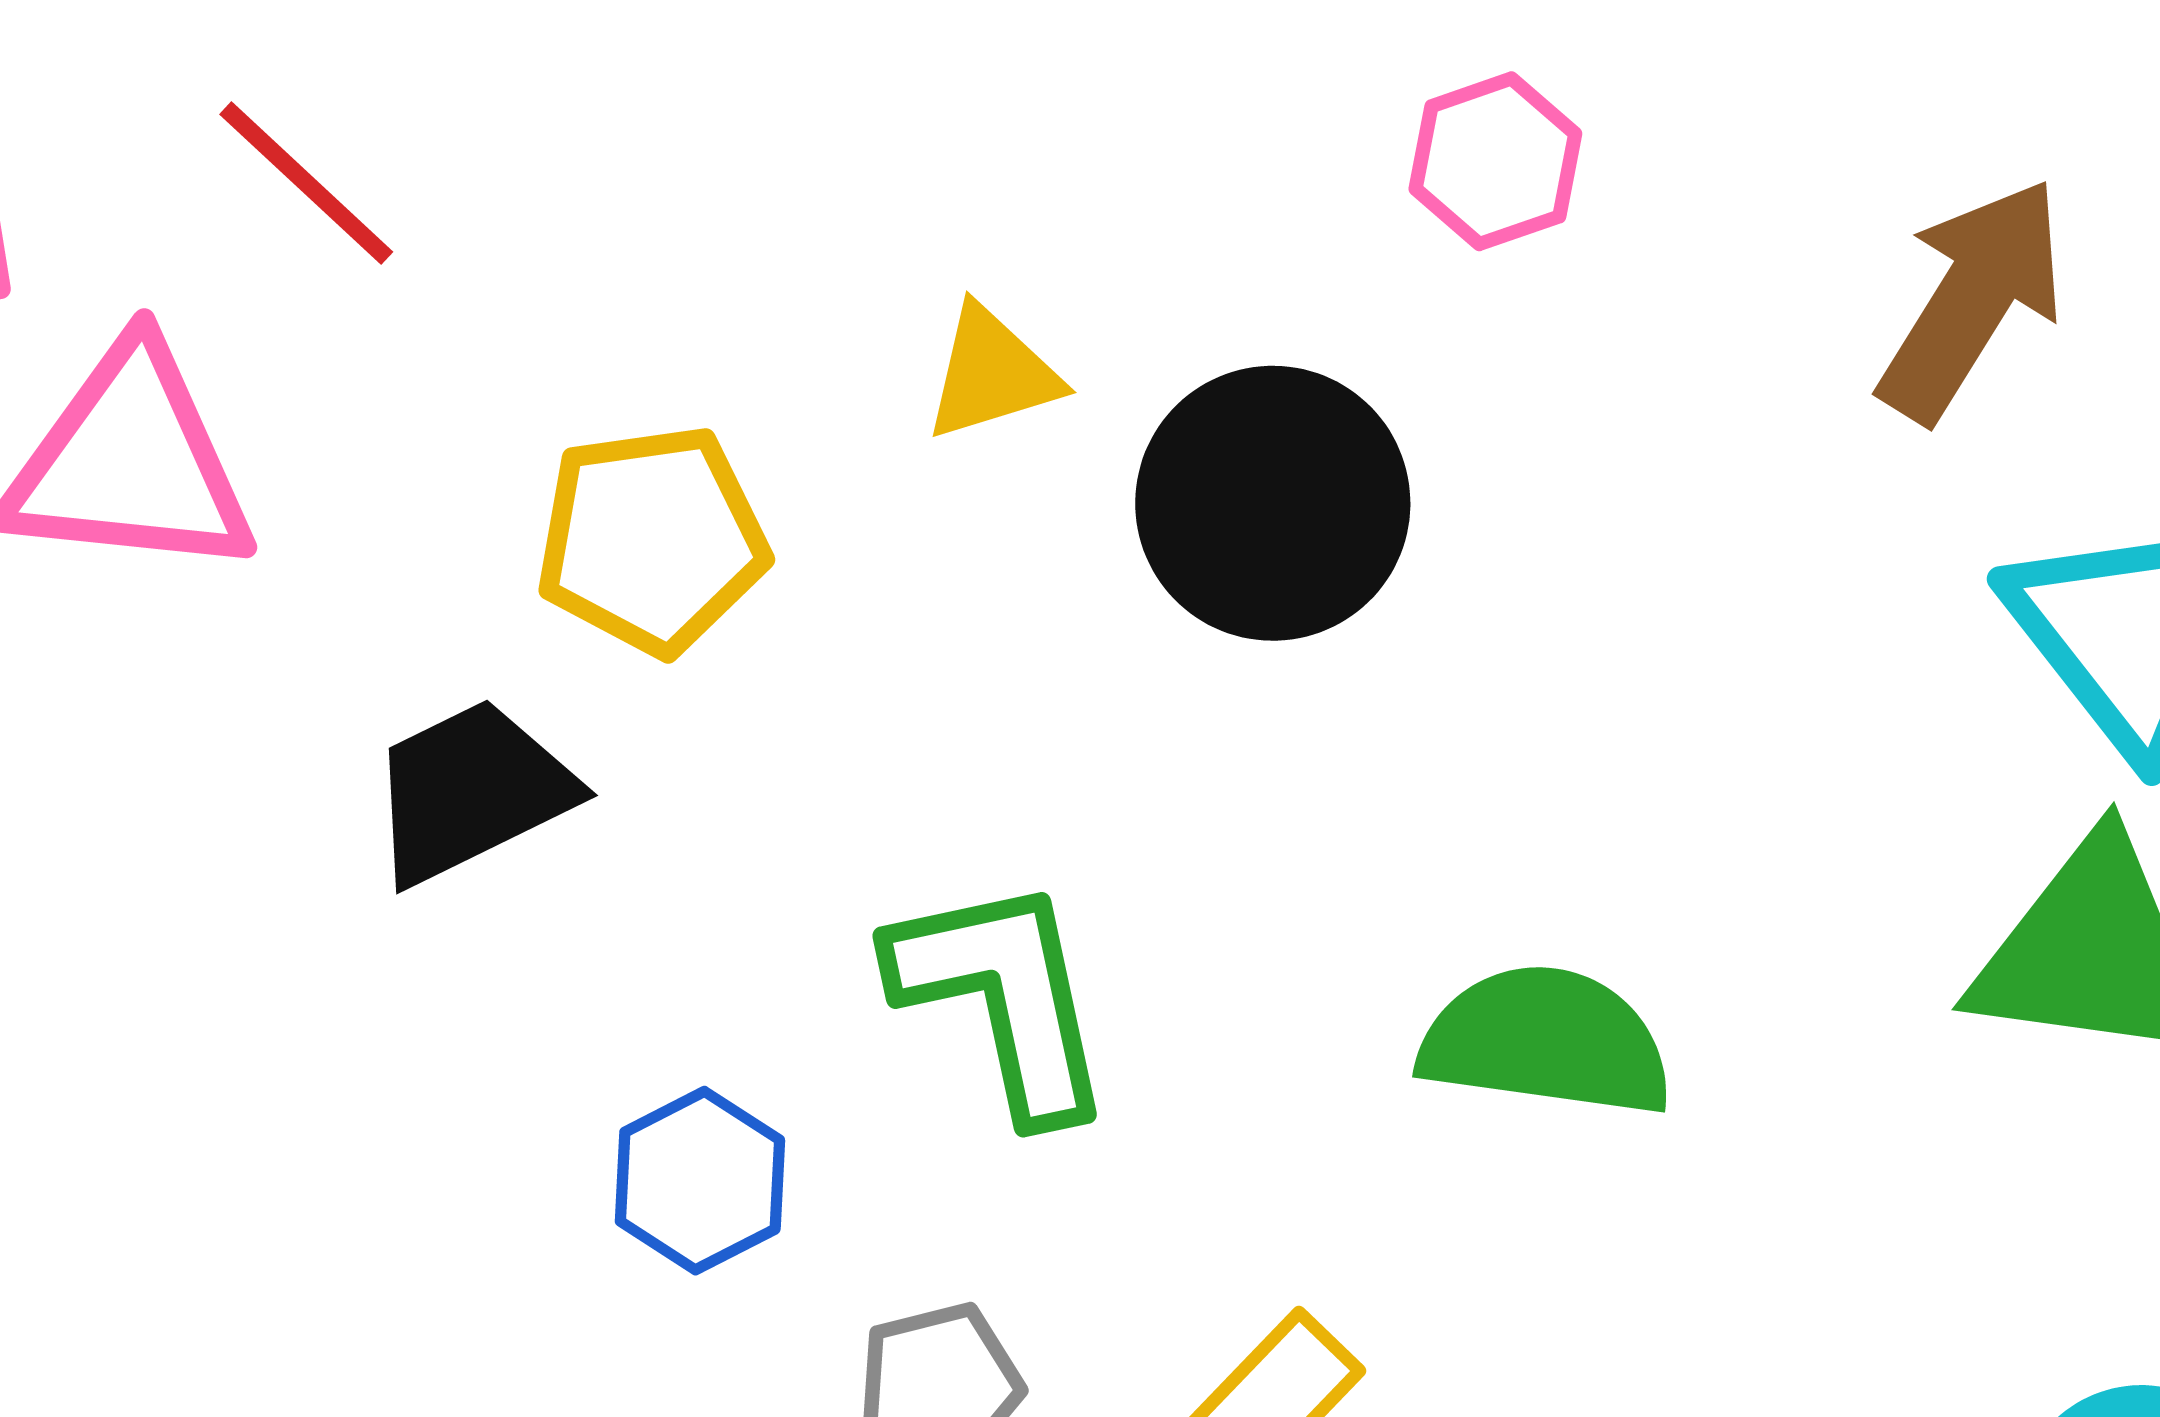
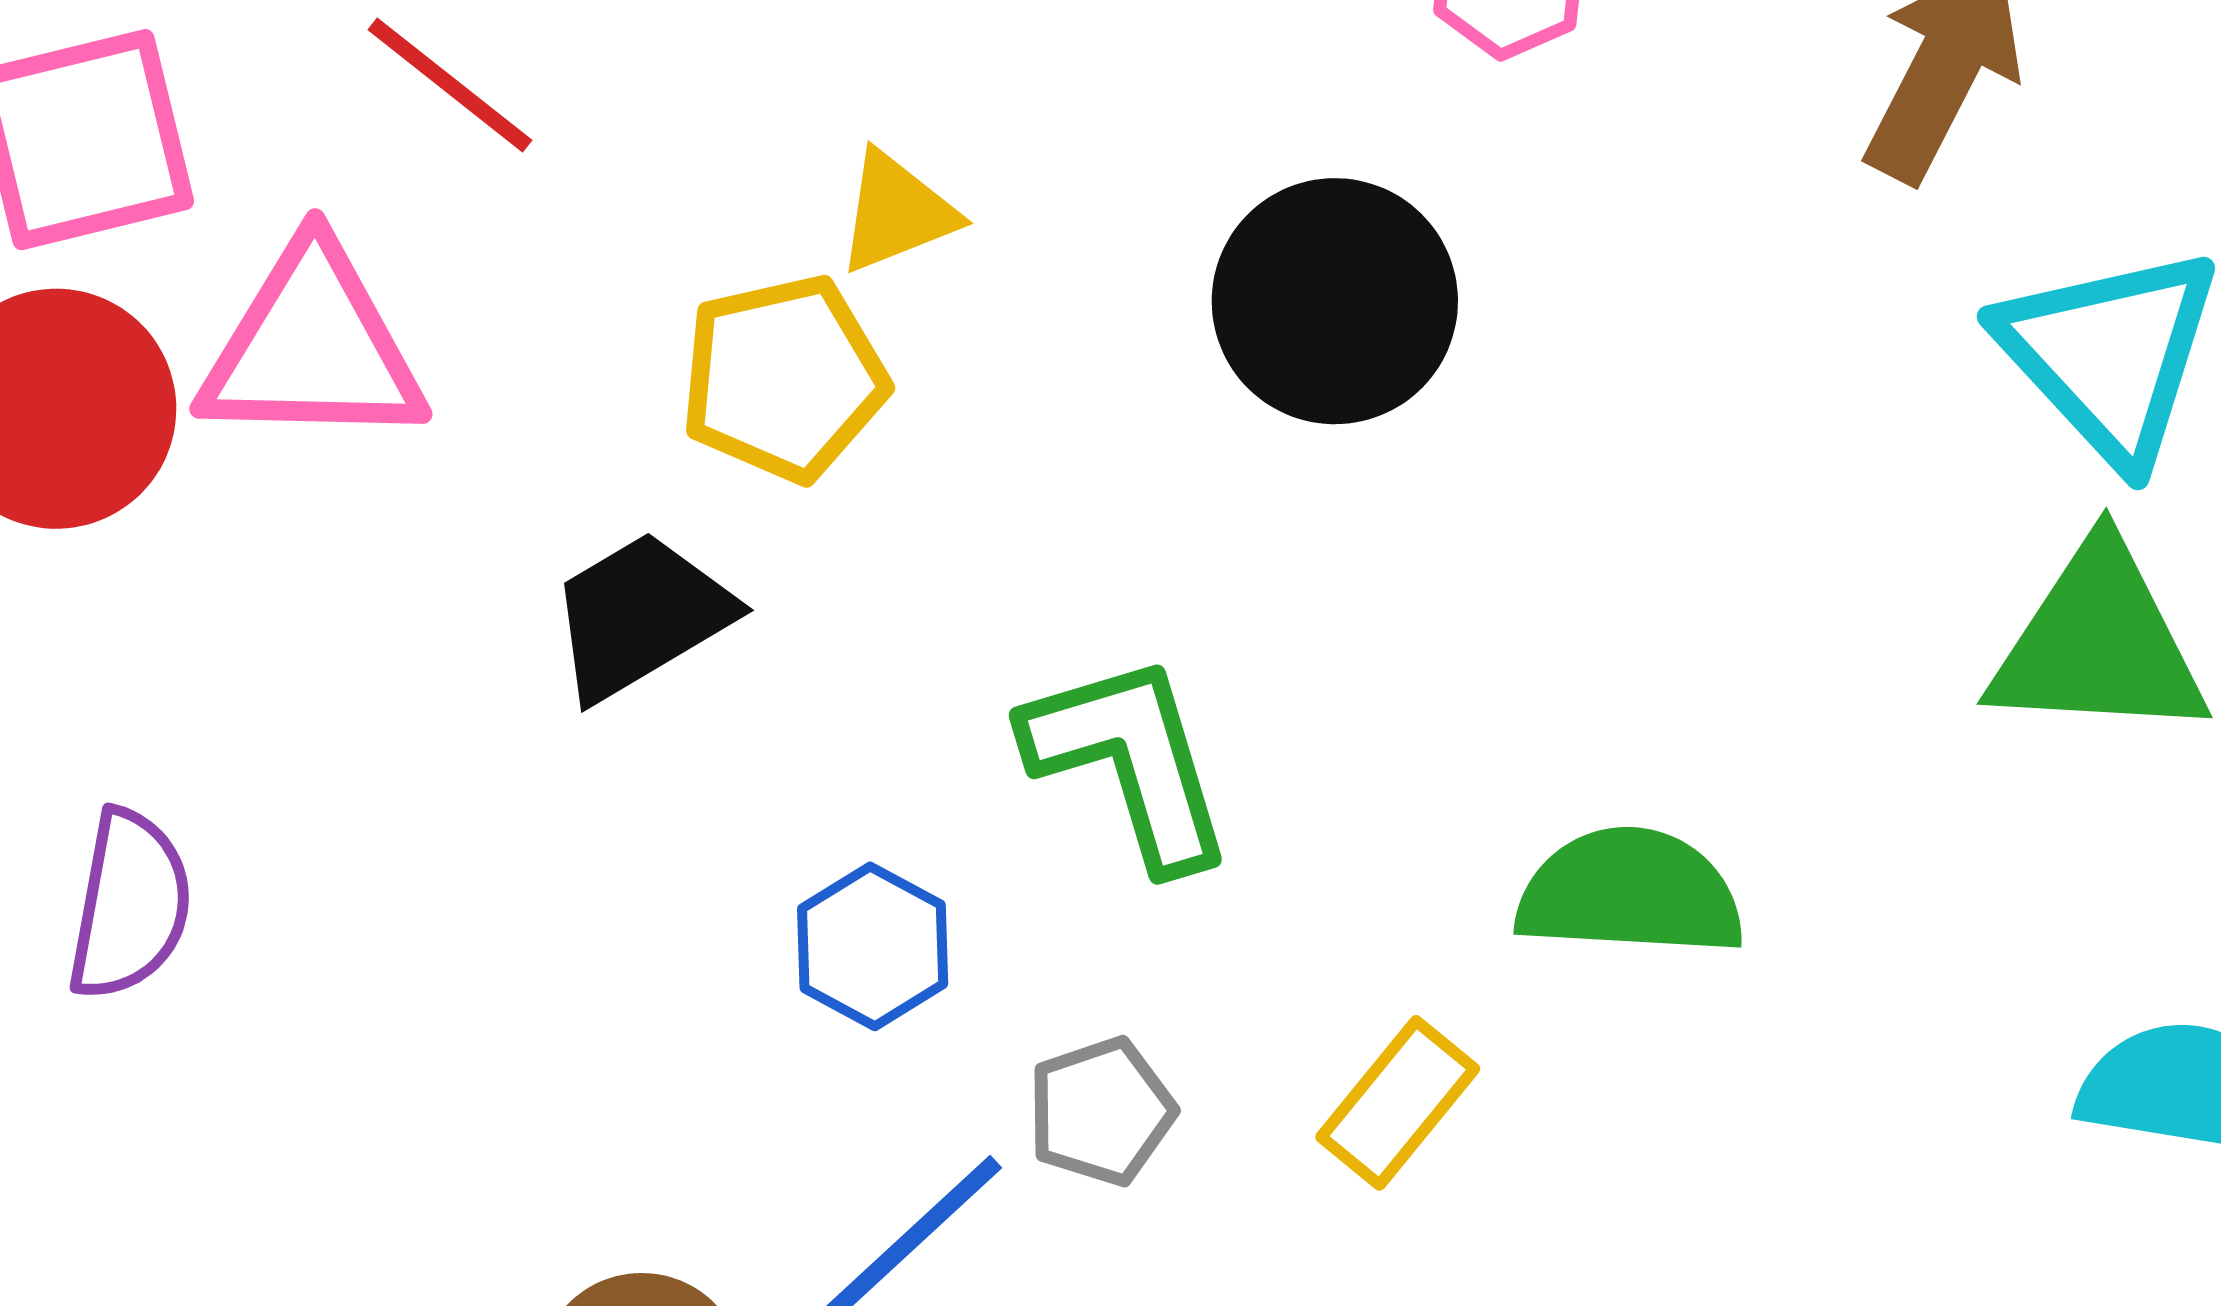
yellow triangle: (992, 373) -> (897, 212), moved
green semicircle: (1546, 1041) -> (1630, 893), moved

